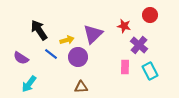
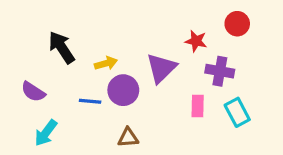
purple triangle: (93, 34) -> (161, 68), moved
purple cross: (139, 45) -> (220, 71), turned -30
blue line: (51, 54) -> (90, 101), moved, turned -32

